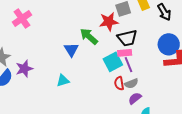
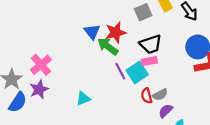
pink cross: (22, 18) -> (41, 65), moved
red star: (109, 22) -> (116, 32), moved
blue triangle: (71, 50) -> (92, 32), moved
purple line: (129, 65) -> (120, 71), moved

